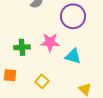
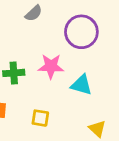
yellow square: (42, 81) -> (40, 118), turned -32

